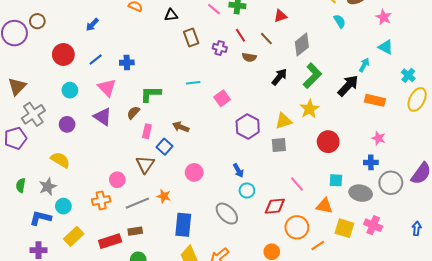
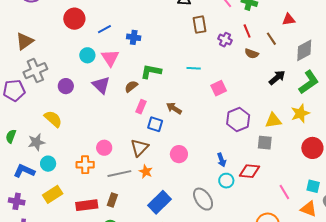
cyan circle: (70, 90) -> (87, 55), moved
blue square: (165, 147) -> (155, 124), turned -35
brown triangle: (145, 164) -> (139, 148), moved
pink line: (297, 184) -> (284, 192), moved
red diamond: (275, 206) -> (249, 171), moved
orange triangle: (324, 206) -> (309, 209), moved
blue rectangle: (183, 225) -> (159, 202), turned 30
brown rectangle: (135, 231) -> (112, 200), turned -72

